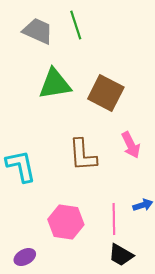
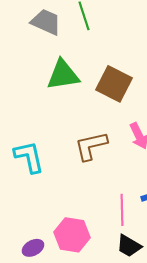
brown L-shape: (83, 155) -> (91, 146), turned 81
pink hexagon: (66, 222) -> (72, 235), moved

